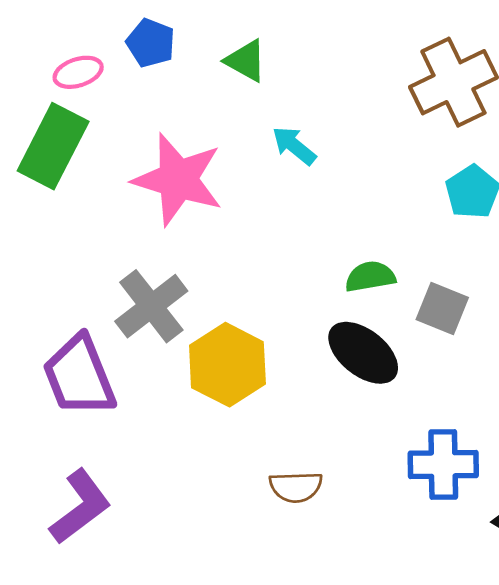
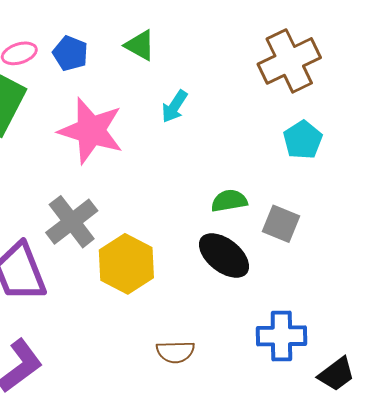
blue pentagon: (151, 43) -> (70, 53), moved
cyan arrow: (294, 146) -> (174, 106), turned -96

